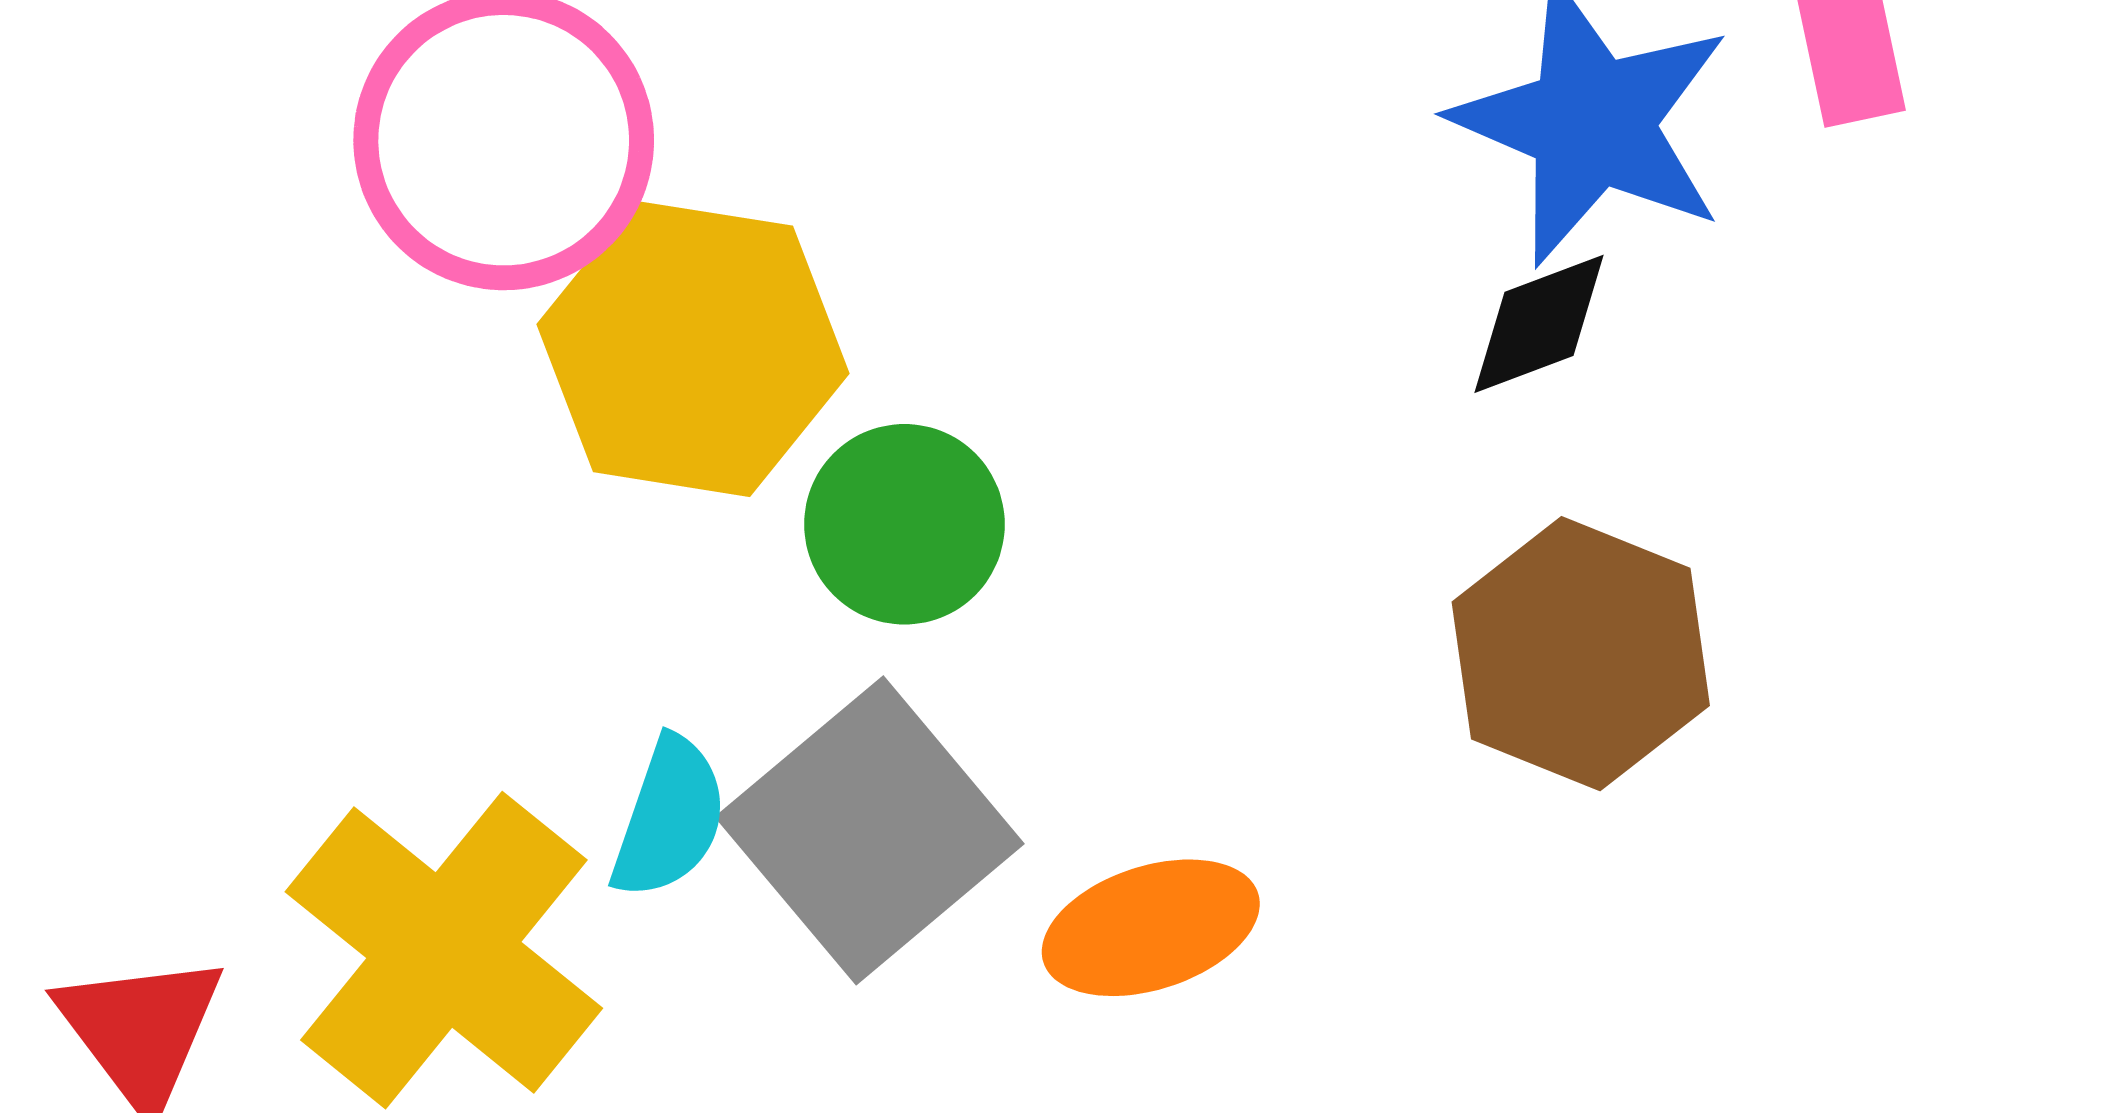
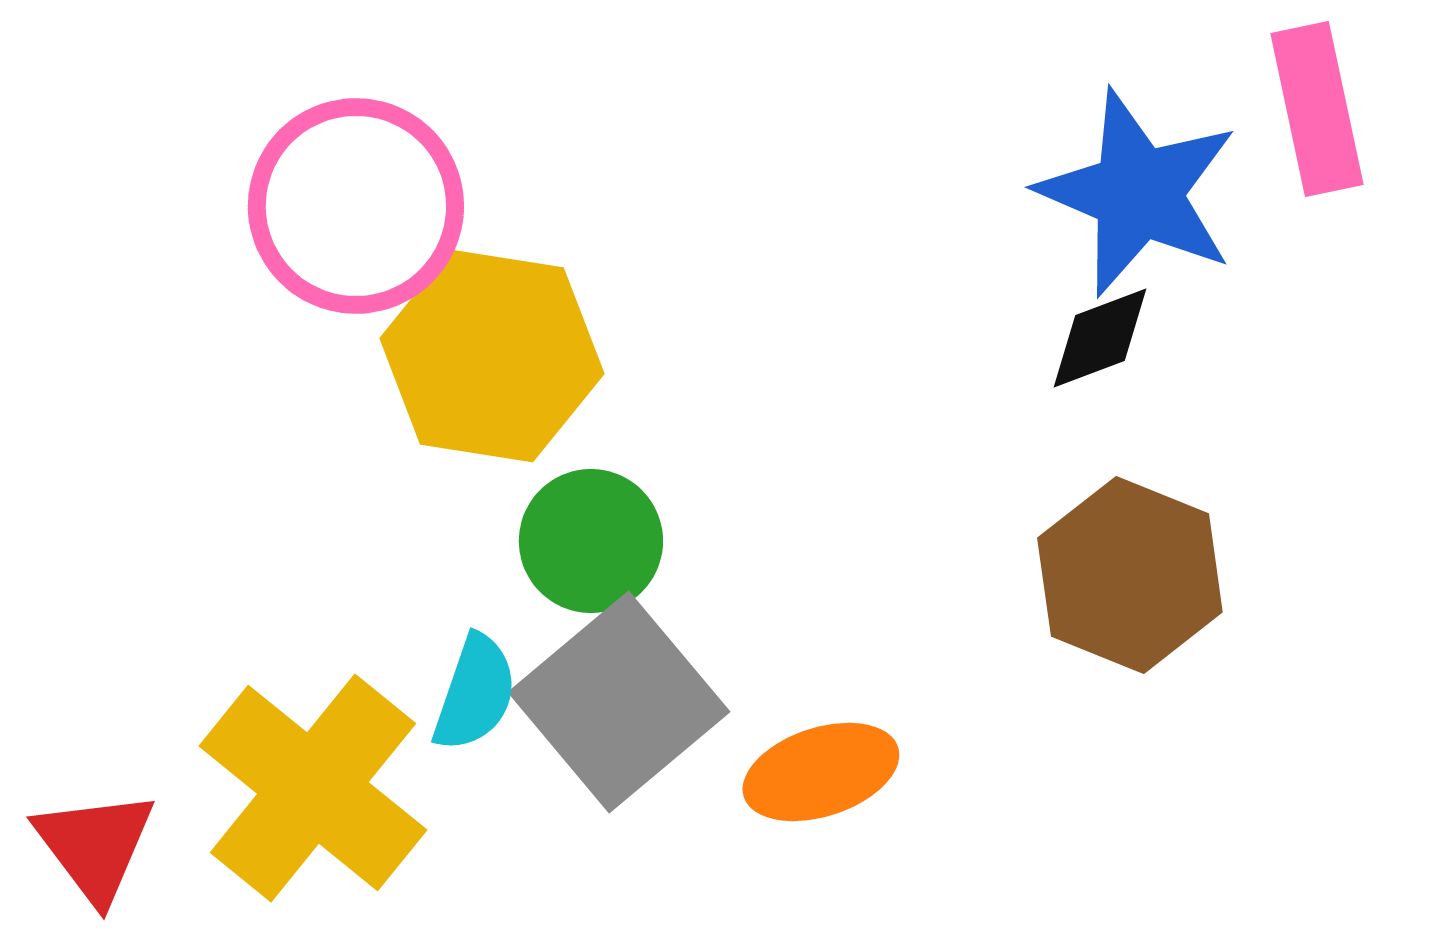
green circle: (904, 524) -> (591, 541), moved

